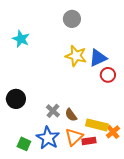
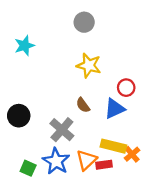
cyan star: (21, 39) -> (25, 46), turned 30
blue triangle: (98, 58) -> (114, 109), moved
gray cross: (53, 111) -> (62, 130), size x1.5
brown semicircle: (71, 115) -> (83, 105), moved

